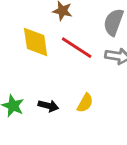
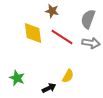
black arrow: (48, 106) -> (49, 88), moved, turned -40

